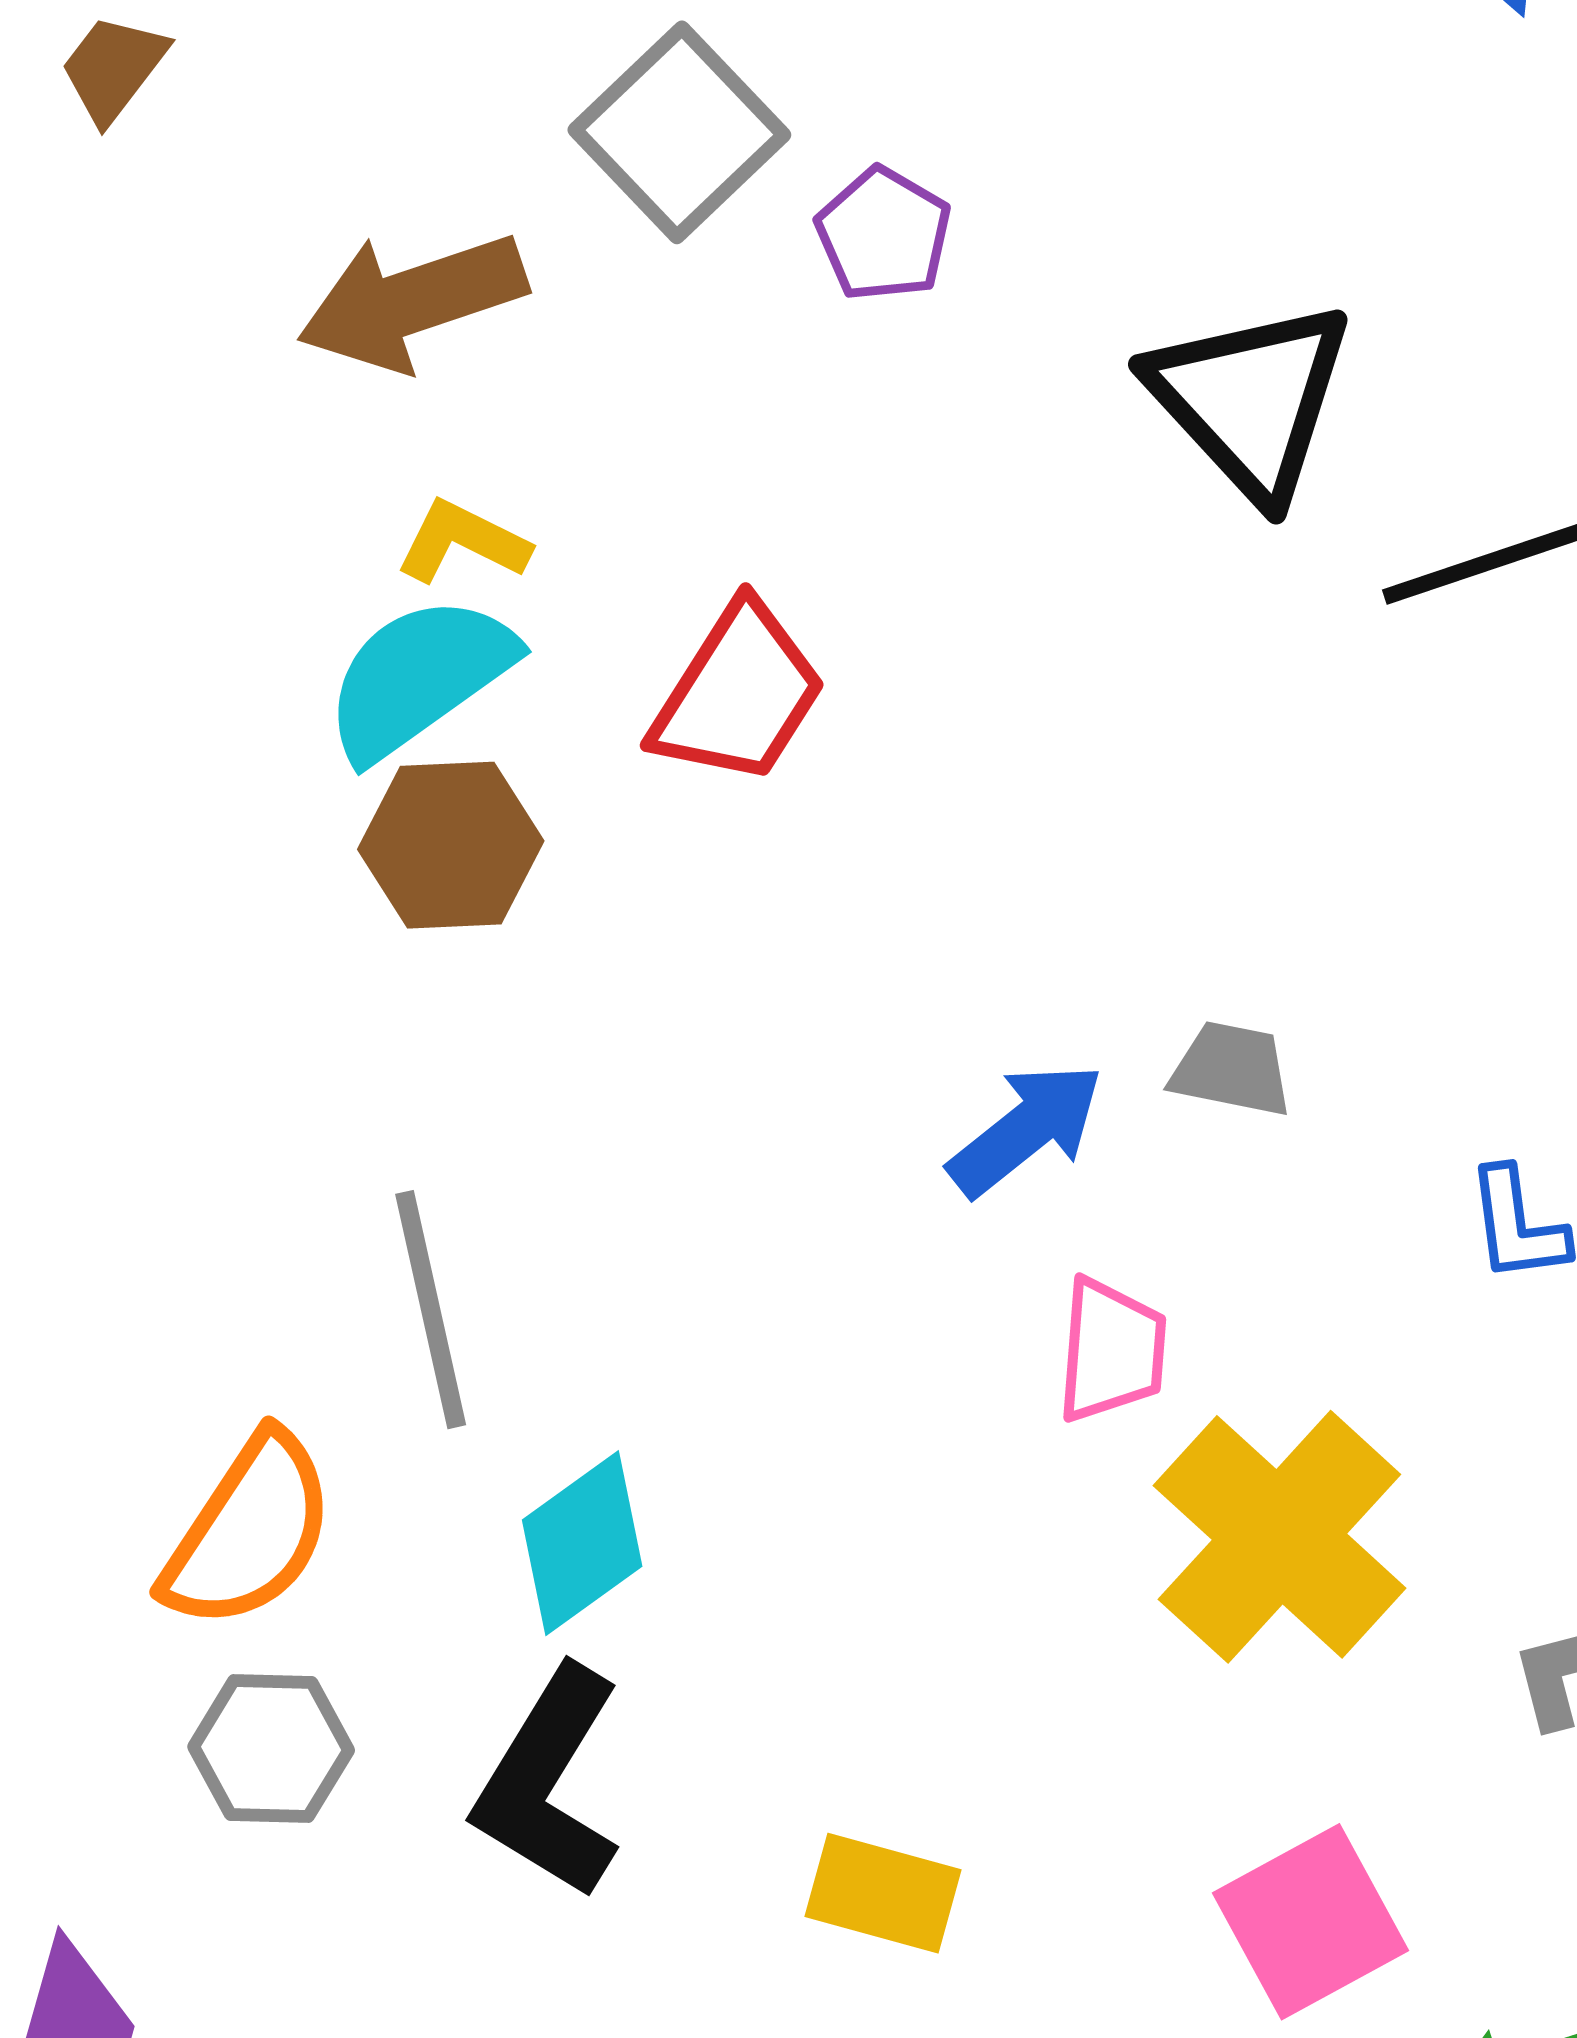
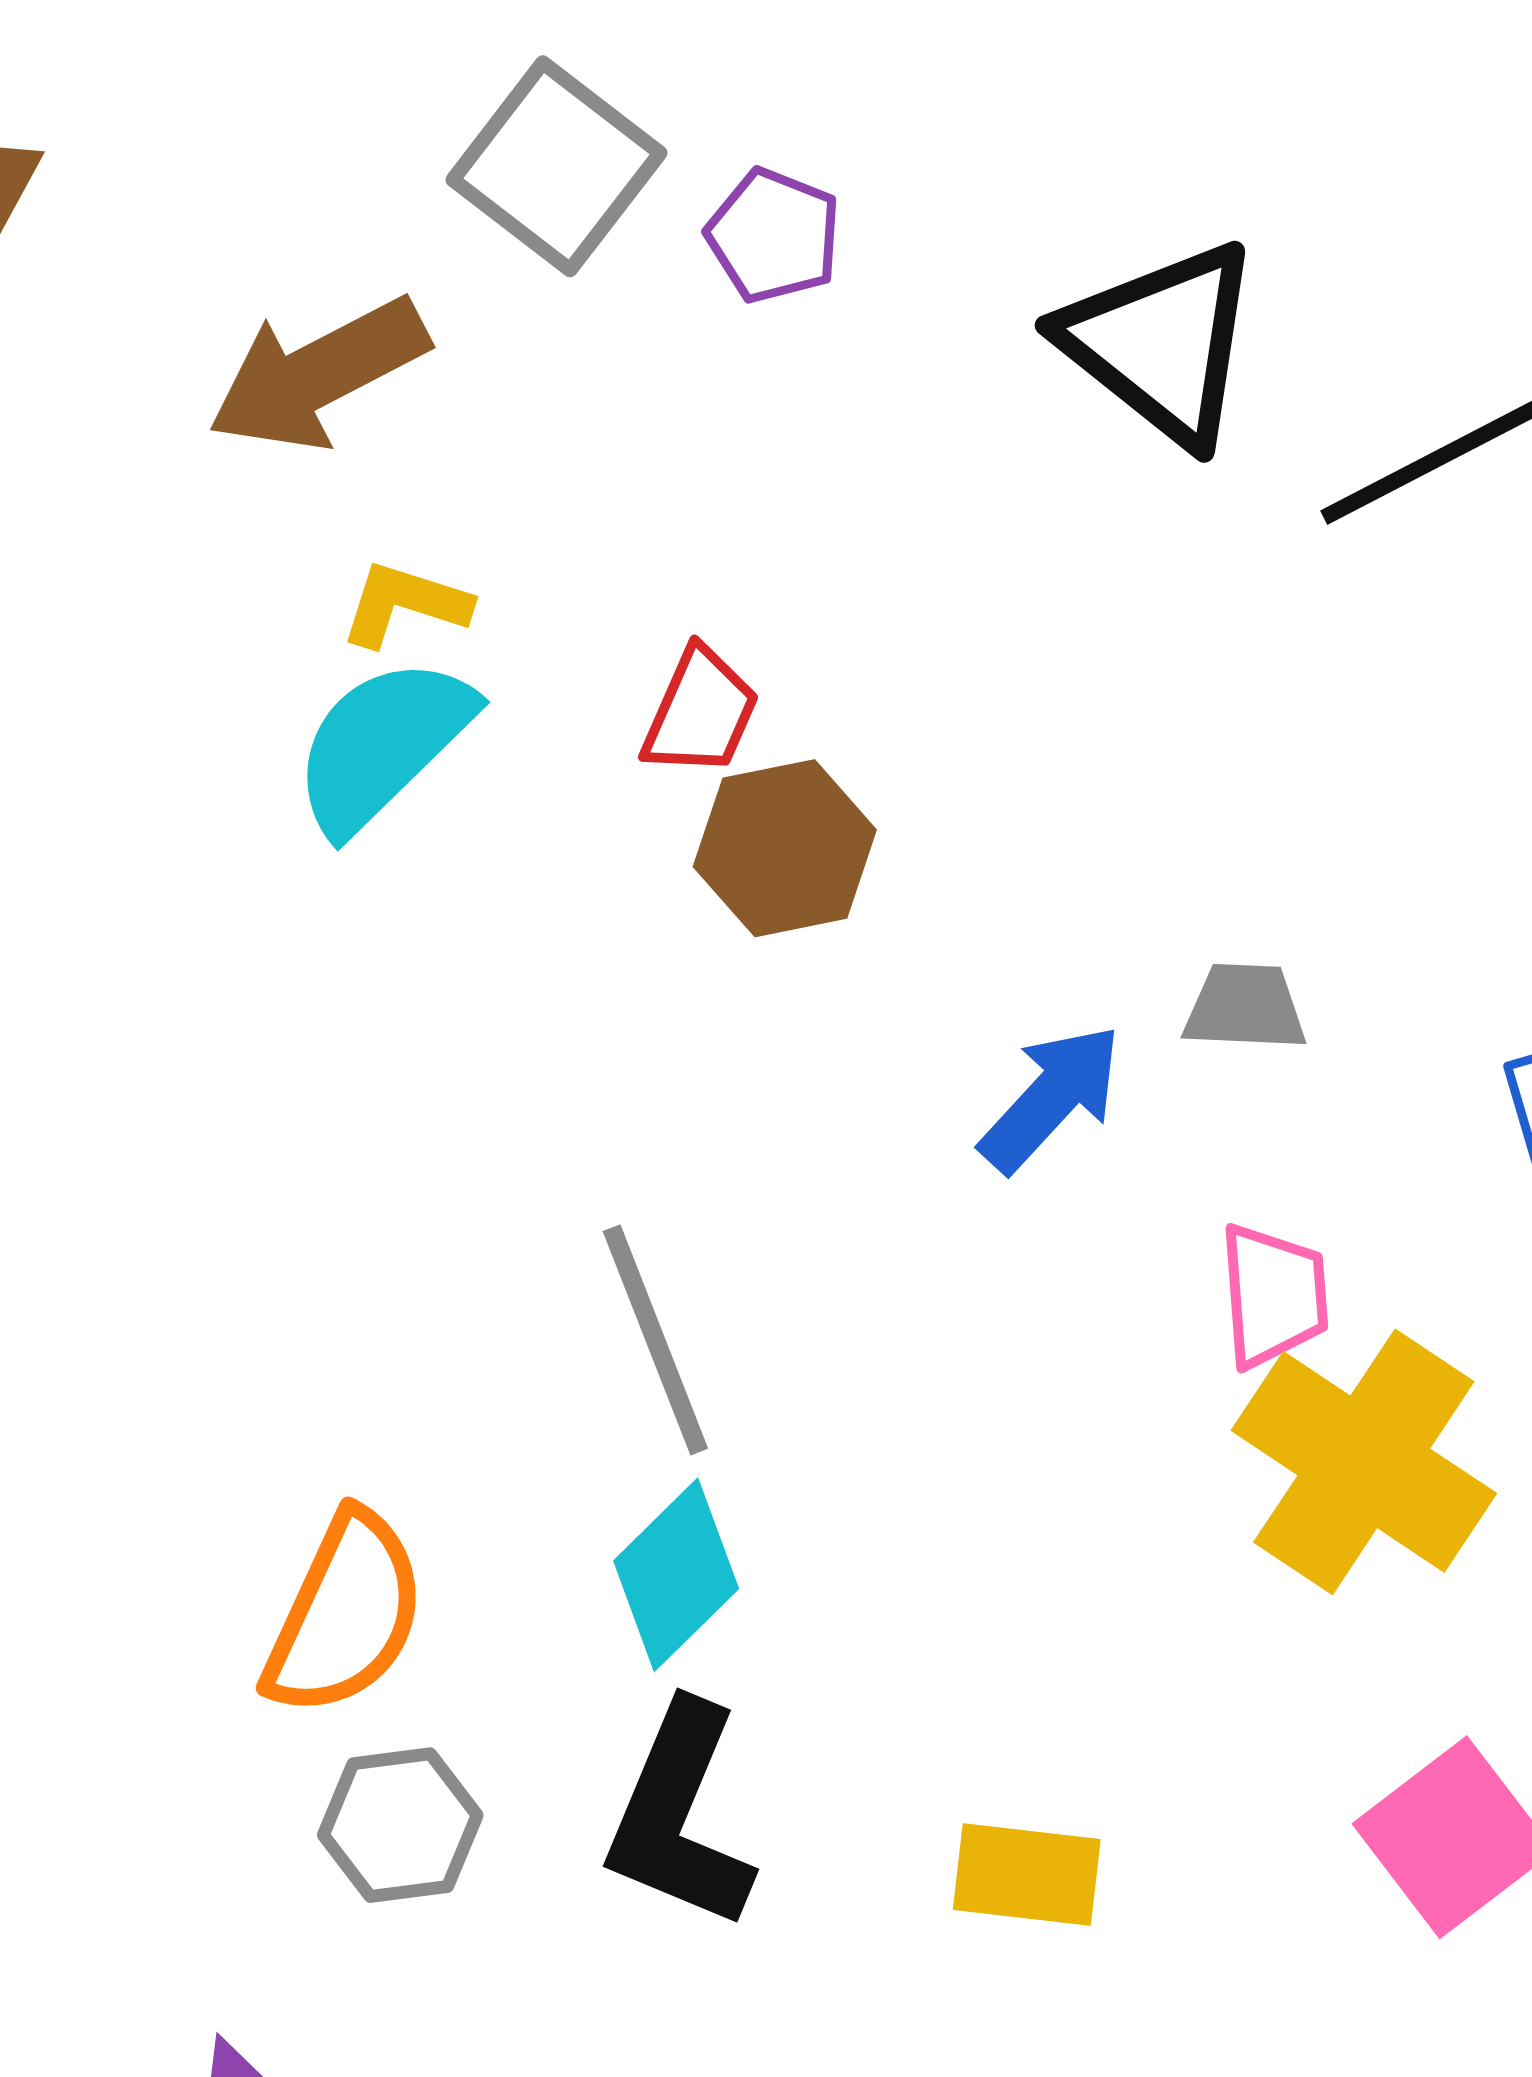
red trapezoid: (738, 694) -> (700, 712), size x0.7
brown hexagon: (451, 845) -> (785, 848), moved
gray line: (431, 1310) -> (655, 1340), moved
pink trapezoid: (1111, 1350) -> (1273, 1295), moved

